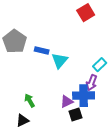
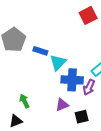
blue cross: (84, 96) -> (72, 80), moved
black square: (76, 115) -> (82, 117), moved

